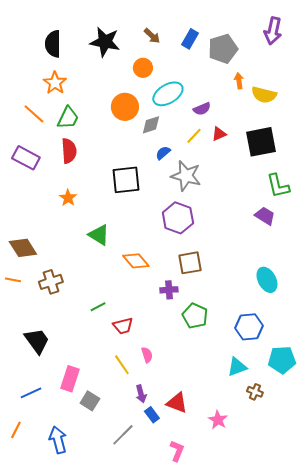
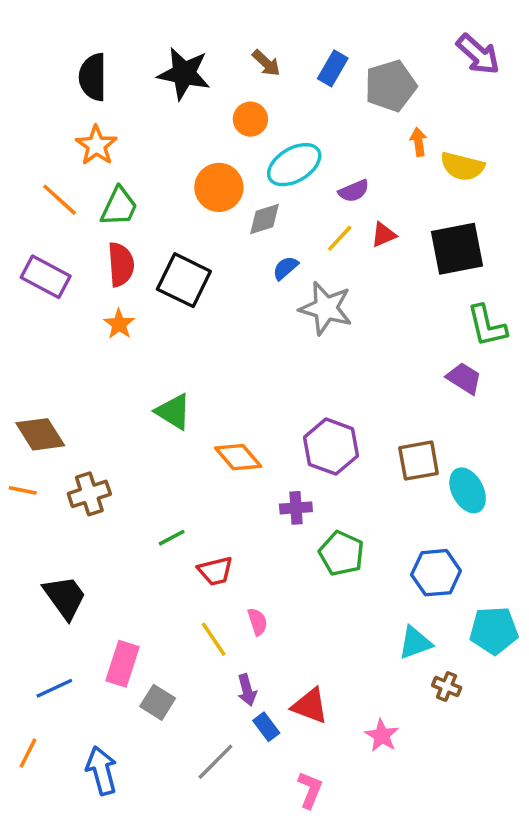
purple arrow: (273, 31) -> (478, 54), turned -60
black square: (126, 180) -> (184, 280), moved, turned 32
orange star: (68, 198) -> (119, 324), moved
purple hexagon: (178, 218) -> (331, 447), moved
brown square: (190, 263) -> (419, 461), moved

